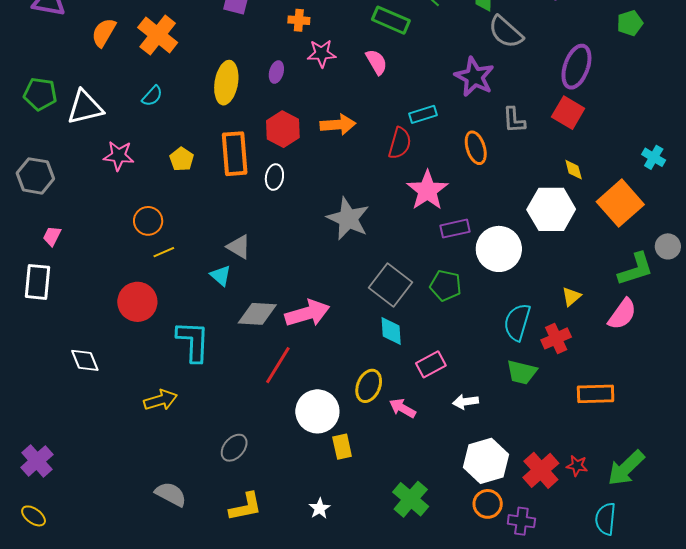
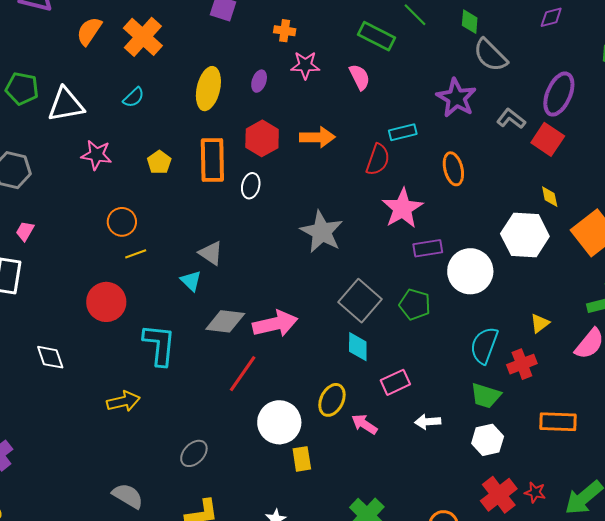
gray L-shape: (514, 120) -> (511, 119), moved, turned 128
white hexagon: (486, 461) -> (488, 440), moved, size x0.7

